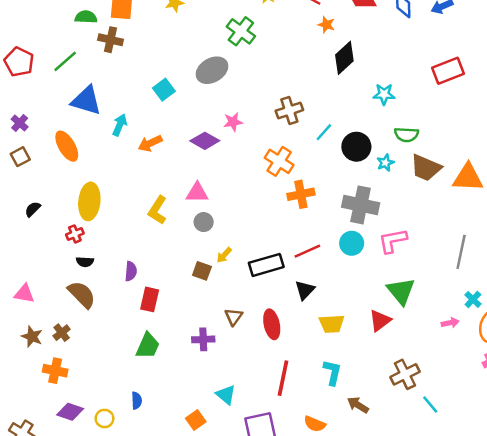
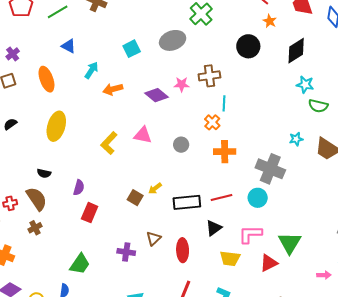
black diamond: (344, 58) -> (296, 51), moved
blue triangle: (86, 101) -> (69, 46), size x0.6
brown cross: (289, 110) -> (209, 76), moved
cyan line: (324, 132) -> (224, 103), moved, turned -49
green semicircle: (406, 135) -> (318, 106), moved
black circle: (356, 147) -> (248, 46), moved
orange cross: (279, 161) -> (212, 122), size x0.7
gray circle: (204, 222) -> (181, 145), moved
red cross: (75, 234) -> (10, 203), moved
pink L-shape: (393, 241) -> (250, 234), moved
brown cross: (62, 333) -> (35, 228), moved
green trapezoid: (148, 346) -> (80, 264), moved

